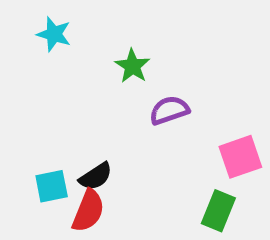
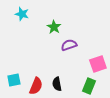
black semicircle: (96, 176) -> (57, 84), moved, turned 112
cyan square: (52, 186) -> (14, 80), moved

